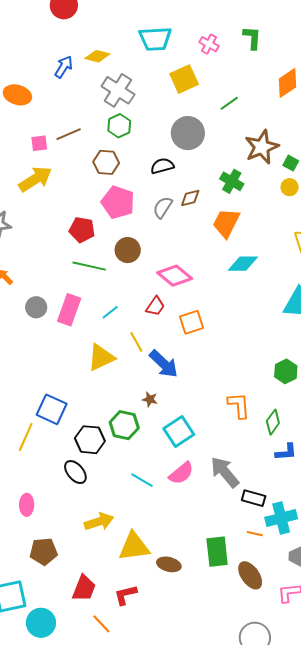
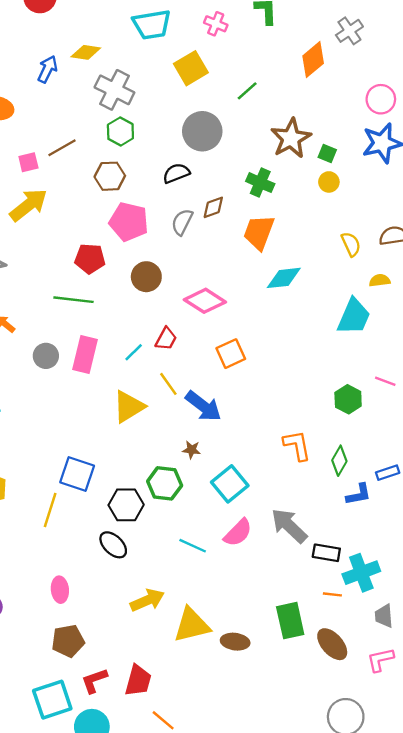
green line: (89, 266) -> (73, 300), moved
red trapezoid: (155, 306) -> (166, 339), moved
brown pentagon: (44, 551) -> (68, 641), moved
red L-shape: (125, 595) -> (94, 681), moved

